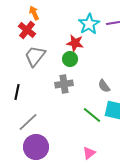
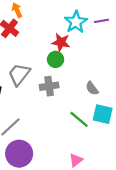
gray trapezoid: (35, 56) -> (19, 74), moved

